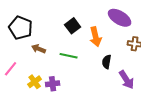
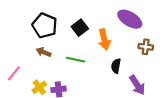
black pentagon: (21, 28) -> (45, 26), moved

